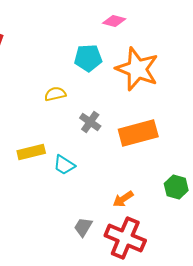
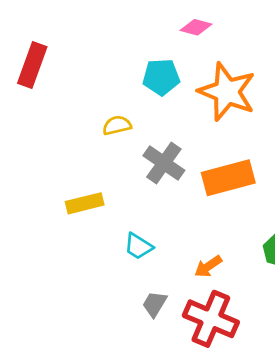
gray cross: (90, 122) -> (164, 163), size x1.4
cyan trapezoid: (64, 165) -> (138, 246), moved

